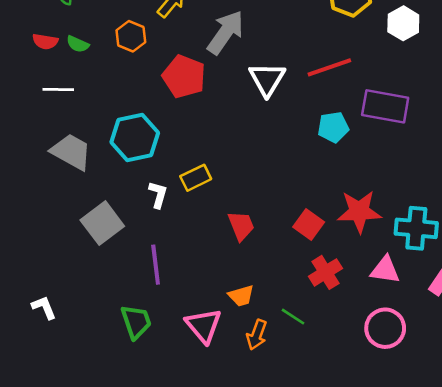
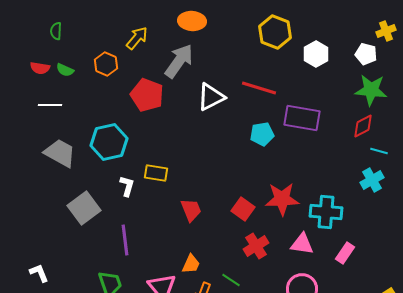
red line: (329, 67) -> (259, 88), turned 36
white triangle: (267, 79) -> (211, 97), turned 32
yellow rectangle: (196, 178) -> (156, 173), turned 35
orange trapezoid: (241, 296) -> (191, 264), turned -50

